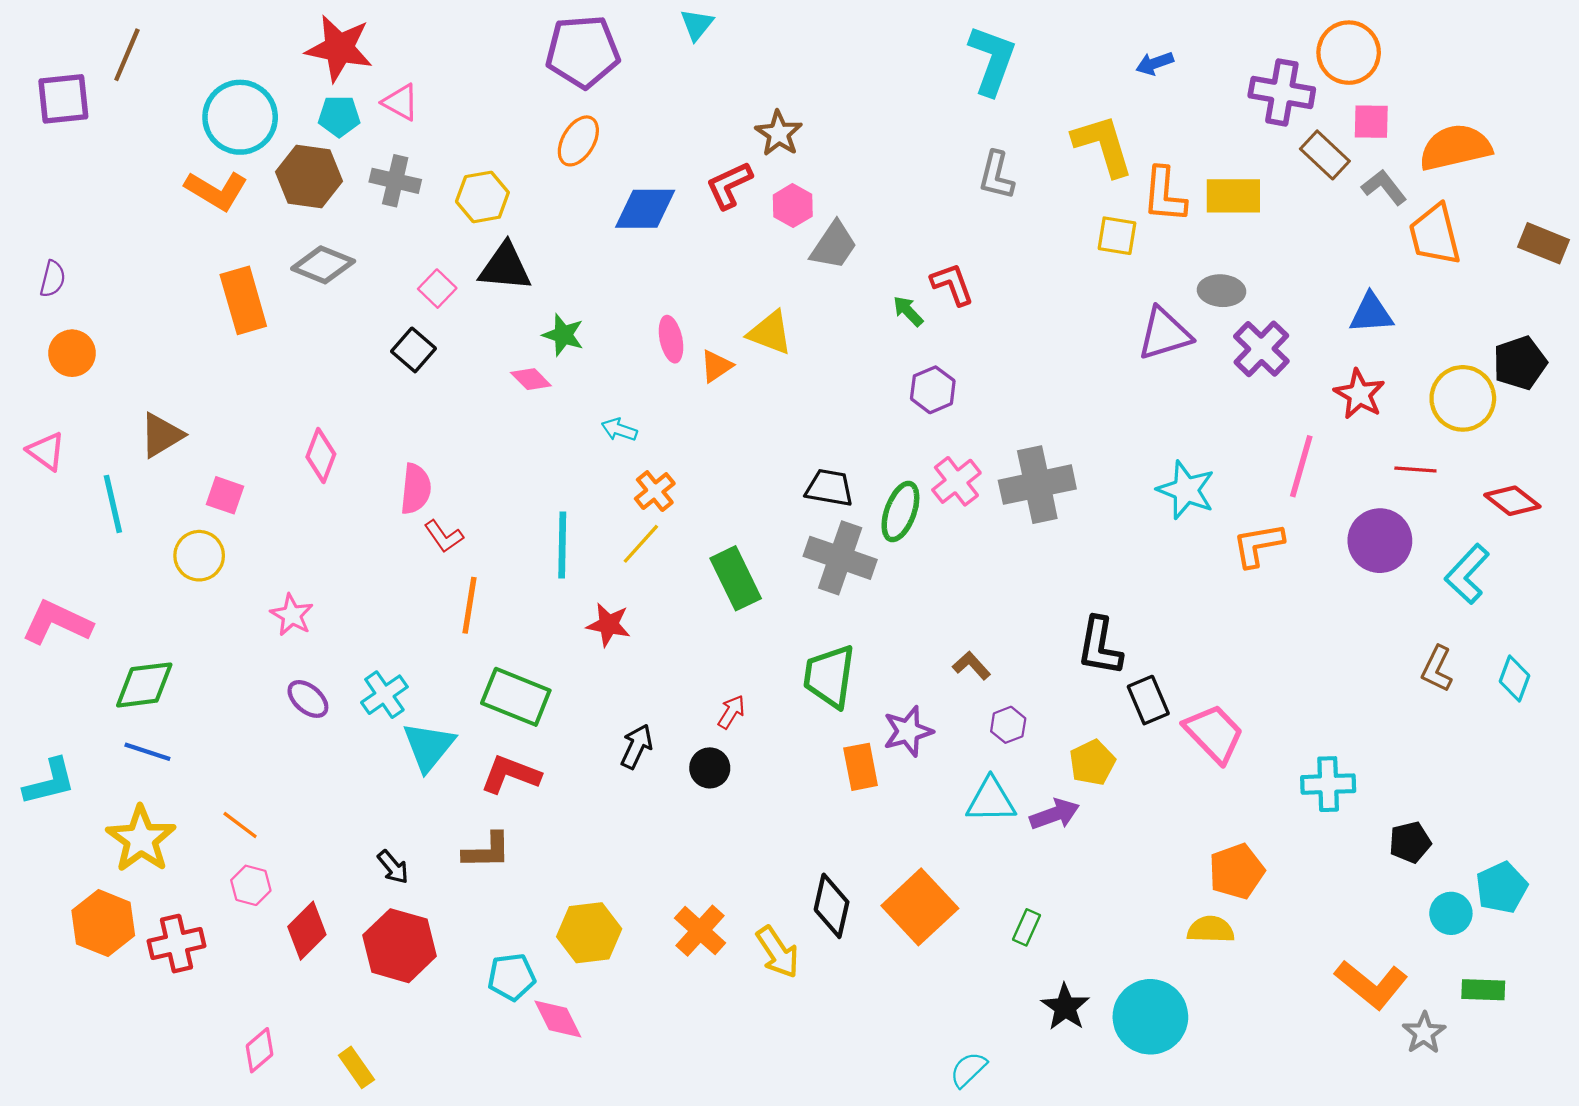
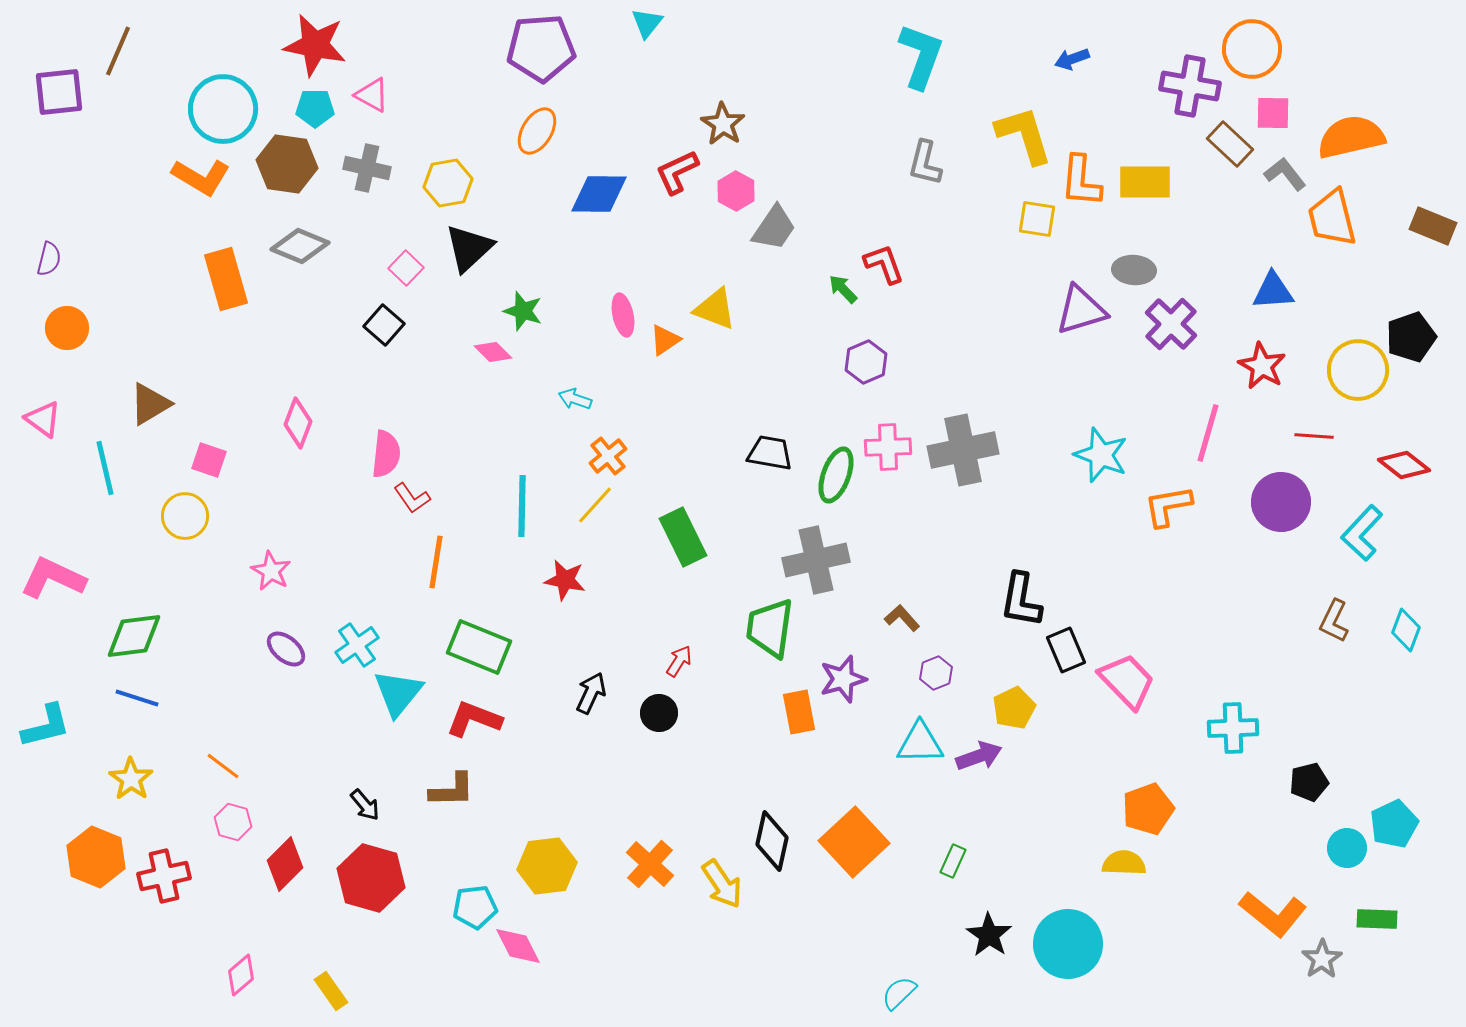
black triangle: (505, 267) -> (469, 248), turned -48
pink cross: (956, 481) -> (888, 447), turned 36
gray cross: (840, 558) -> (816, 560), moved, turned -32
yellow star: (141, 839) -> (131, 779), size x0.7

